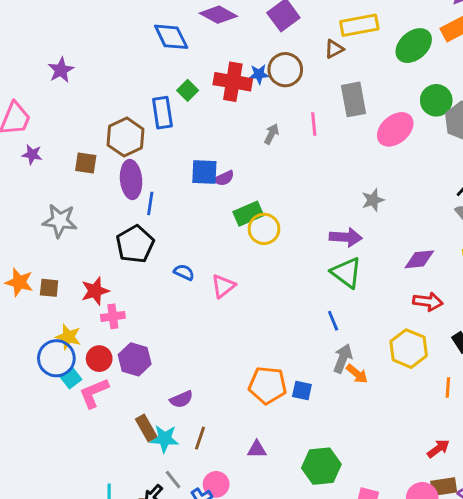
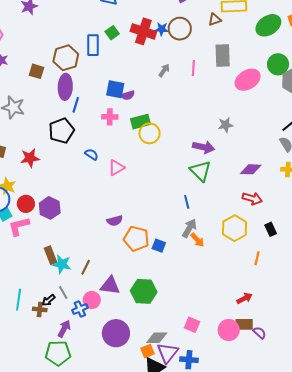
pink cross: (113, 316) -> (110, 117), moved
purple semicircle: (181, 399) -> (115, 221), moved
purple triangle: (257, 449) -> (110, 286), moved, size x1.5
green hexagon: (321, 466) -> (144, 291), moved

